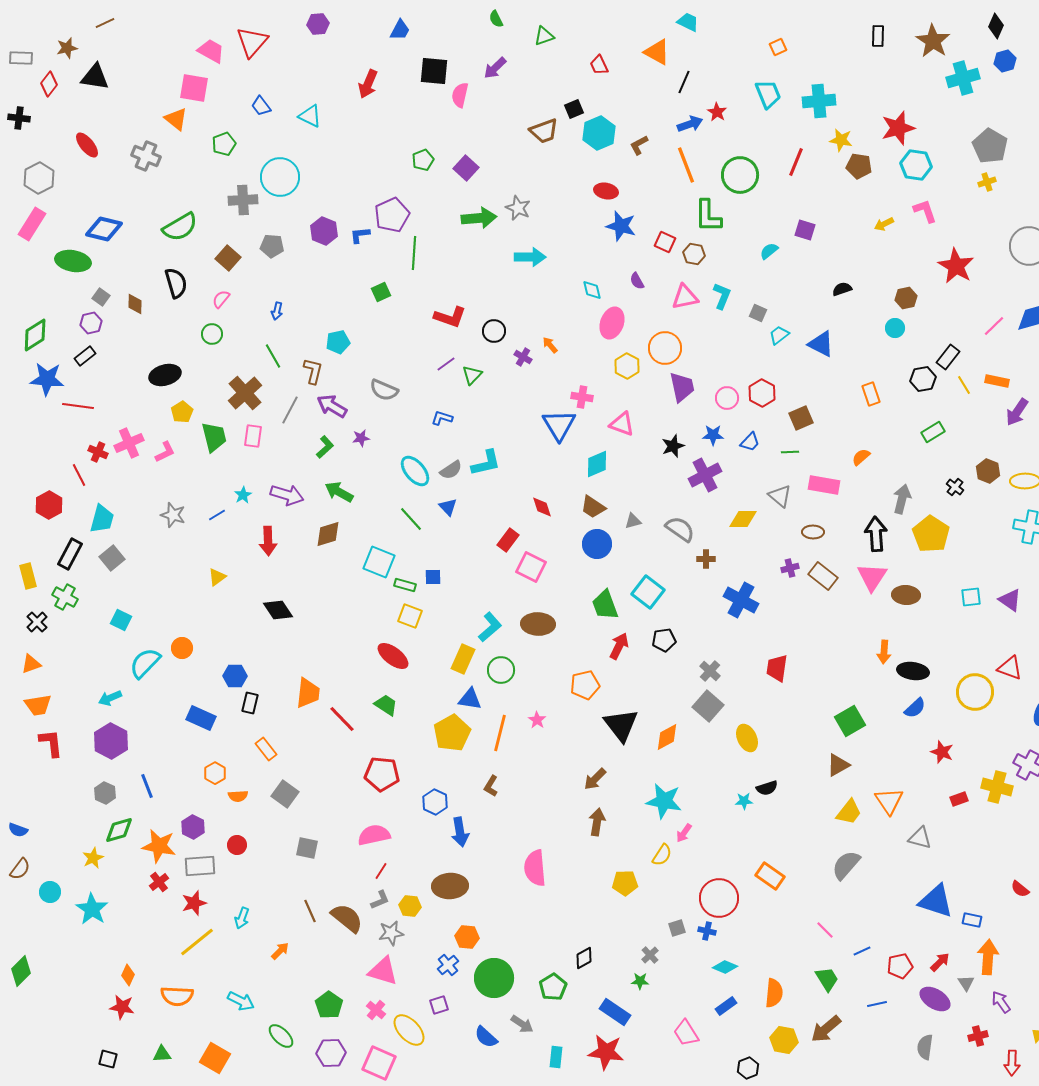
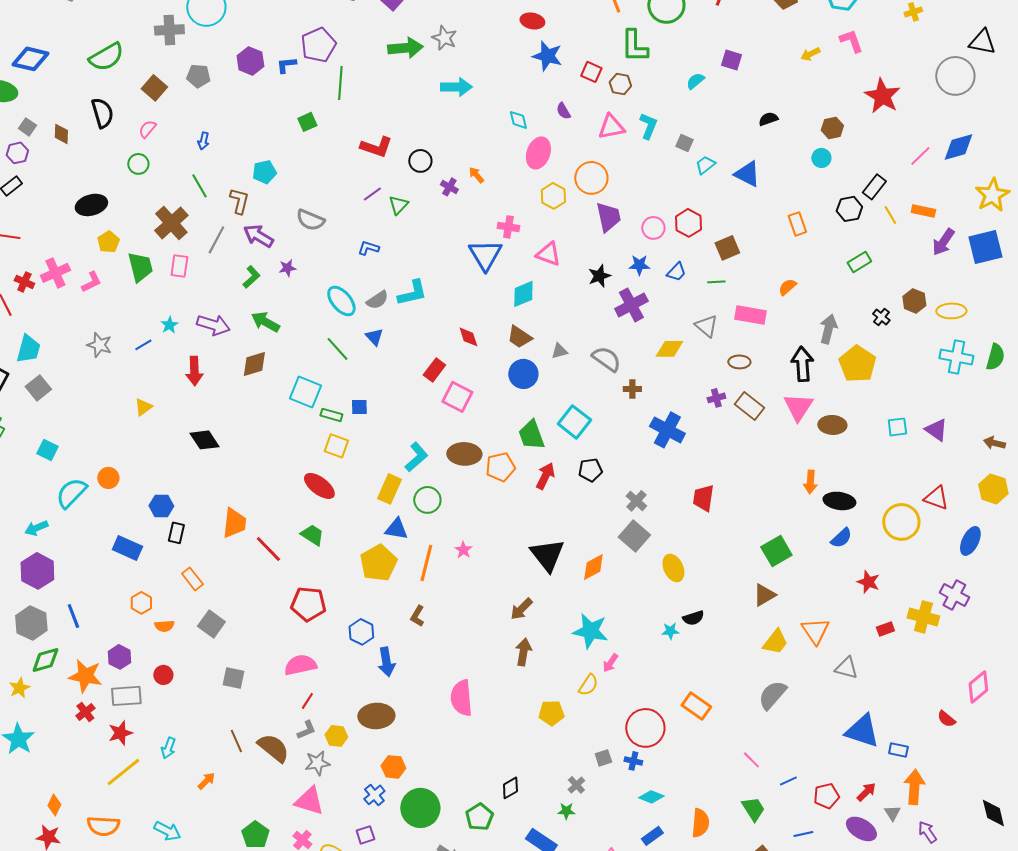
orange pentagon: (585, 685) -> (500, 467), moved
gray hexagon: (105, 793) -> (31, 623), size x1.5

